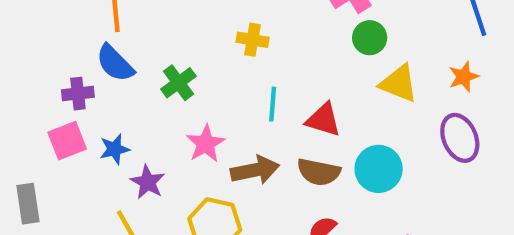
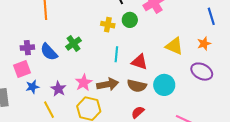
green circle: (370, 38) -> (130, 20), moved
blue semicircle: (115, 63) -> (49, 52), moved
purple ellipse: (460, 138) -> (202, 72), turned -40
pink star: (206, 144) -> (84, 83), moved
blue star: (115, 149) -> (32, 87), moved

